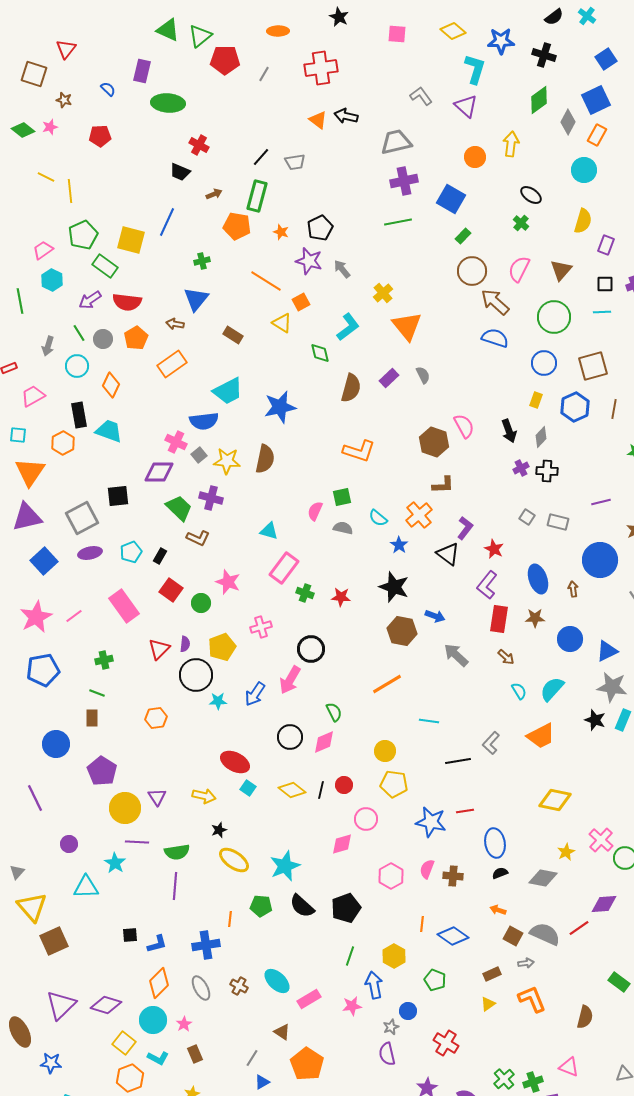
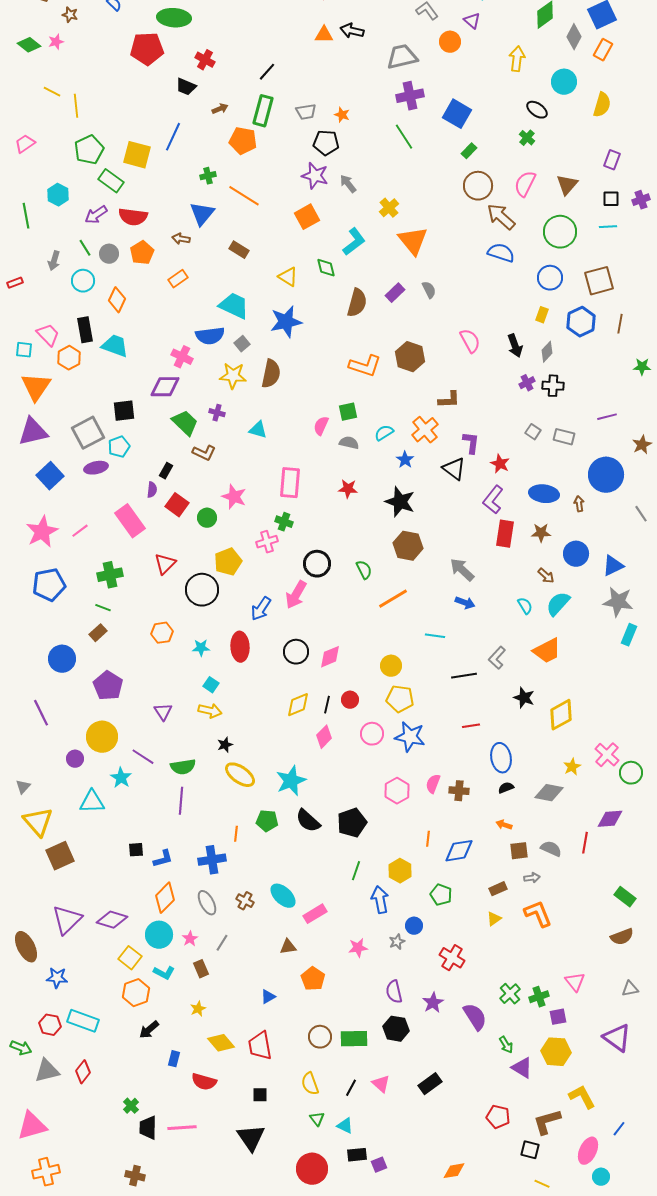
purple triangle: (466, 106) -> (472, 21), size x0.7
orange triangle: (318, 120) -> (324, 35), turned -36
red pentagon: (100, 136) -> (147, 49), moved, size x1.5
orange circle: (475, 157) -> (450, 42), moved
gray trapezoid: (295, 162) -> (306, 112), moved
cyan circle: (584, 170) -> (564, 82), moved
yellow semicircle: (583, 221) -> (602, 105), moved
green line: (398, 222) -> (404, 137), turned 68
black pentagon: (320, 228) -> (326, 143), turned 30
orange star: (281, 232) -> (342, 115), moved
pink trapezoid: (43, 250) -> (25, 144), moved
orange line: (266, 281) -> (244, 196), moved
orange square: (301, 302) -> (307, 217), size x1.4
yellow triangle: (282, 323) -> (288, 277), moved
orange rectangle: (172, 364) -> (178, 279), size x0.7
cyan trapezoid: (228, 391) -> (234, 306), turned -128
pink trapezoid: (33, 396) -> (48, 335), moved, turned 75
brown hexagon: (434, 442) -> (410, 357), moved
gray square: (199, 455) -> (242, 344), moved
purple cross: (211, 498) -> (217, 413), size x0.7
cyan semicircle: (378, 518) -> (384, 433), turned 108
purple L-shape: (465, 528) -> (471, 443), turned -30
cyan triangle: (269, 531) -> (258, 430), moved
cyan pentagon: (131, 552) -> (119, 447), moved
pink rectangle: (284, 568) -> (290, 483), turned -32
blue ellipse: (538, 579) -> (544, 494), turned -64
green cross: (305, 593) -> (284, 522), moved
red star: (341, 597) -> (348, 489), moved
blue arrow: (435, 616) -> (465, 603), moved
purple semicircle: (185, 644) -> (152, 490), moved
brown arrow: (506, 657) -> (546, 576), moved
green cross: (104, 660) -> (110, 575), size x1.4
cyan star: (218, 701) -> (201, 648), moved
green semicircle: (334, 712) -> (364, 570), moved
brown rectangle: (92, 718) -> (98, 633), turned 48
black star: (595, 720) -> (524, 698), moved
red ellipse: (235, 762) -> (240, 647), moved, turned 60
cyan square: (248, 788) -> (211, 685), moved
yellow diamond: (292, 790) -> (298, 705), turned -60
yellow diamond: (555, 800) -> (561, 715), turned -40
yellow circle: (125, 808) -> (102, 737), moved
blue star: (431, 822) -> (410, 737), moved
purple line: (137, 842) -> (143, 757), turned 30
pink diamond: (342, 844) -> (324, 737), moved, turned -30
red line: (579, 928) -> (585, 843), turned -45
gray semicircle: (545, 934) -> (551, 849), size x0.7
blue diamond: (453, 936) -> (459, 851), turned -44
brown square: (513, 936) -> (519, 851), turned -36
pink star: (352, 1006) -> (358, 948), moved
brown semicircle: (585, 1017) -> (622, 937), moved, turned 55
brown triangle: (282, 1032) -> (288, 947), turned -42
purple semicircle: (387, 1054) -> (394, 992), moved
gray line: (252, 1058) -> (222, 943), moved
orange pentagon: (307, 1064) -> (313, 979), size x0.7
pink triangle: (569, 1067) -> (575, 982), turned 30

